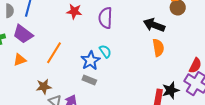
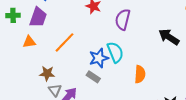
purple trapezoid: (23, 34) -> (38, 17), turned -120
orange semicircle: (158, 48) -> (140, 74), moved
cyan semicircle: (105, 51) -> (115, 52), size x1.5

